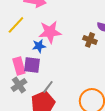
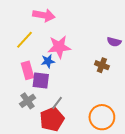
brown cross: (90, 40) -> (102, 65), moved
pink rectangle: (19, 66) -> (28, 70), moved

